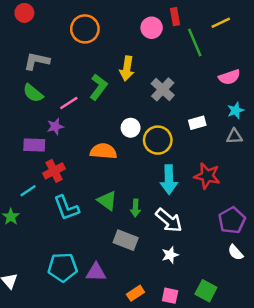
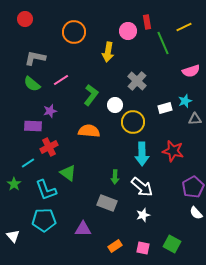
yellow arrow: (127, 68) -> (108, 52), moved
green L-shape: (98, 87) -> (91, 95), moved
pink line: (69, 103) -> (61, 80), moved
cyan star: (236, 110) -> (185, 101), moved
white circle: (131, 128) -> (115, 105), moved
green triangle: (107, 201) -> (68, 173), moved
cyan L-shape: (66, 208) -> (46, 190), moved
cyan pentagon: (63, 267) -> (44, 220), moved

